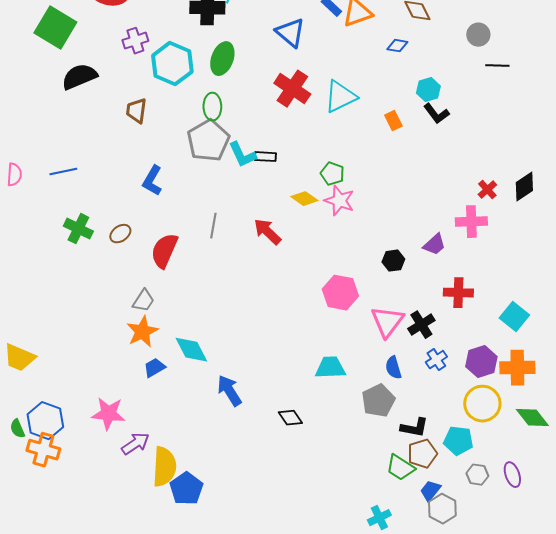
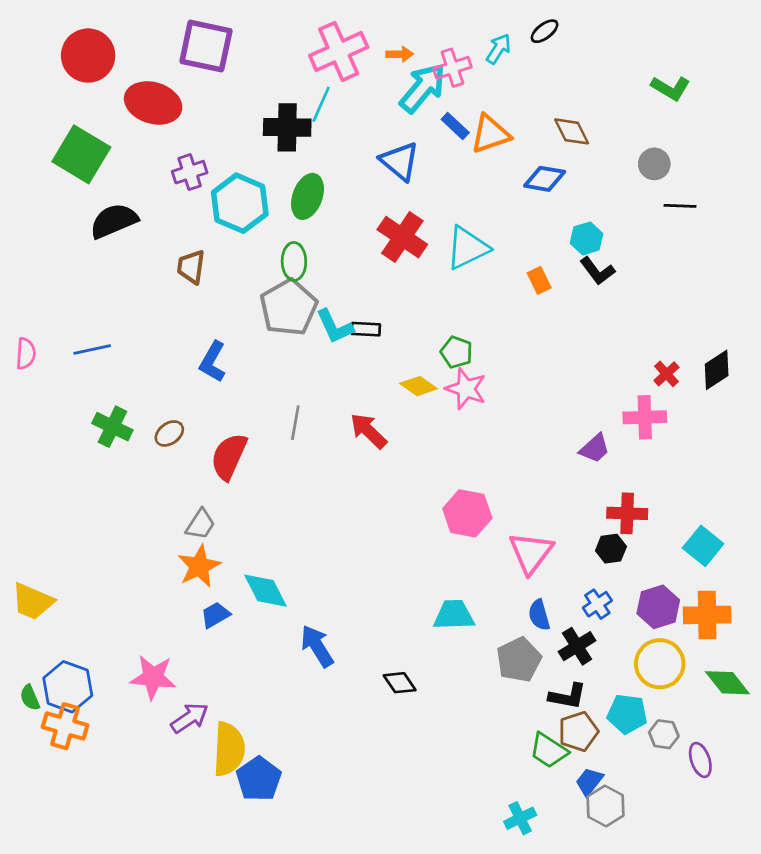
blue diamond: (397, 46) -> (545, 179), size x1.4
black hexagon: (393, 261) -> (611, 549), moved
black cross: (421, 325) -> (577, 646), moved
gray hexagon: (477, 475) -> (664, 734), moved

